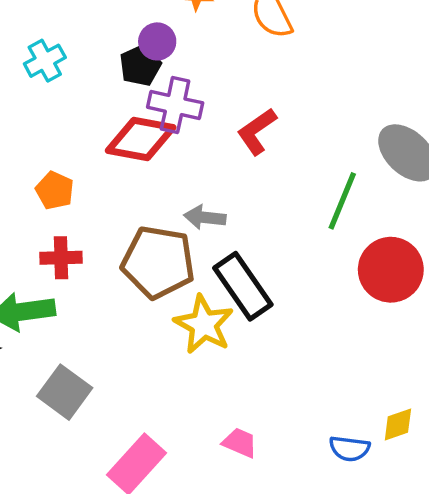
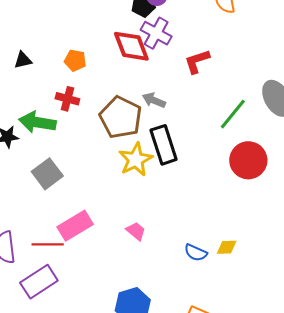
red diamond: (141, 139) -> (131, 46), turned 42
orange pentagon: (55, 190) -> (75, 60), turned -30

